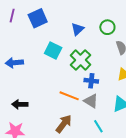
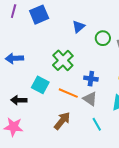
green circle: (107, 27) -> (103, 38), moved
cyan square: (53, 51) -> (40, 85), moved
green cross: (81, 60) -> (63, 60), moved

